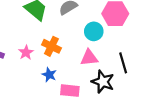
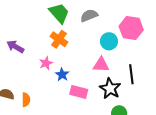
orange cross: (51, 46) -> (59, 39), moved
pink star: (26, 53) -> (46, 63), moved

